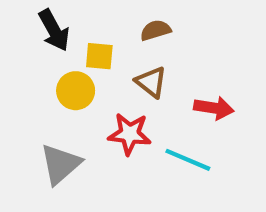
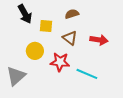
yellow circle: (76, 91) -> (35, 51), moved
red arrow: (214, 108) -> (99, 40), moved
gray triangle: (60, 164) -> (16, 76), moved

